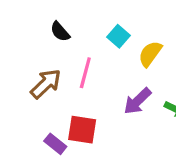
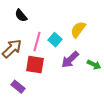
cyan square: (119, 36) -> (55, 40), moved
red square: (82, 130) -> (35, 65), moved

